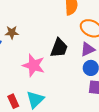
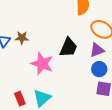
brown star: (12, 32) -> (22, 38), moved

